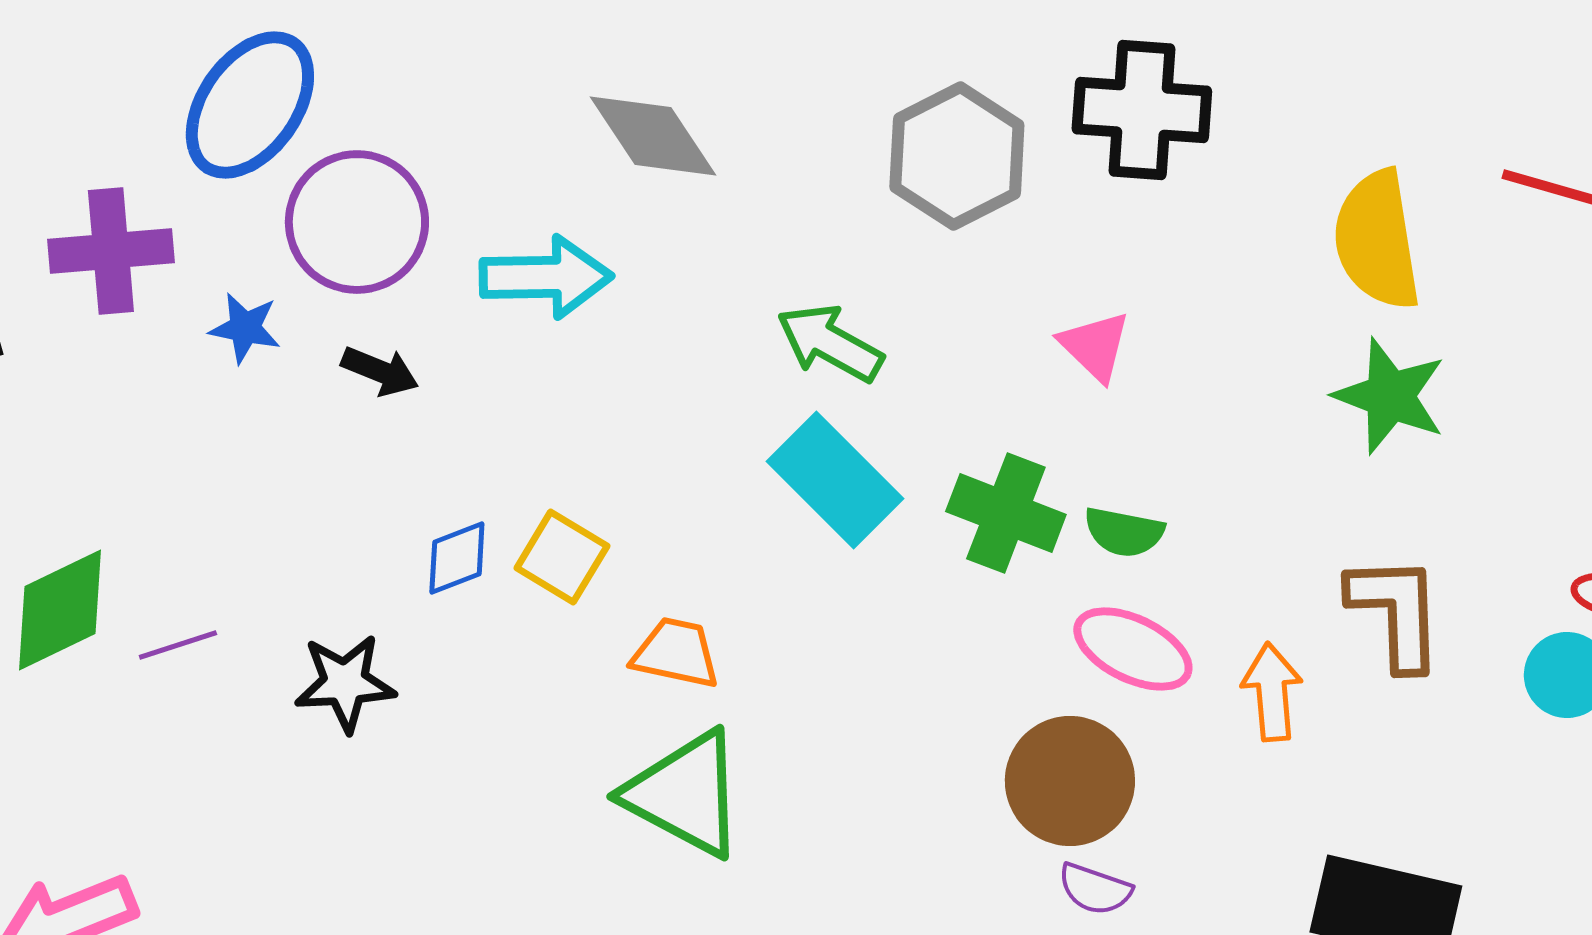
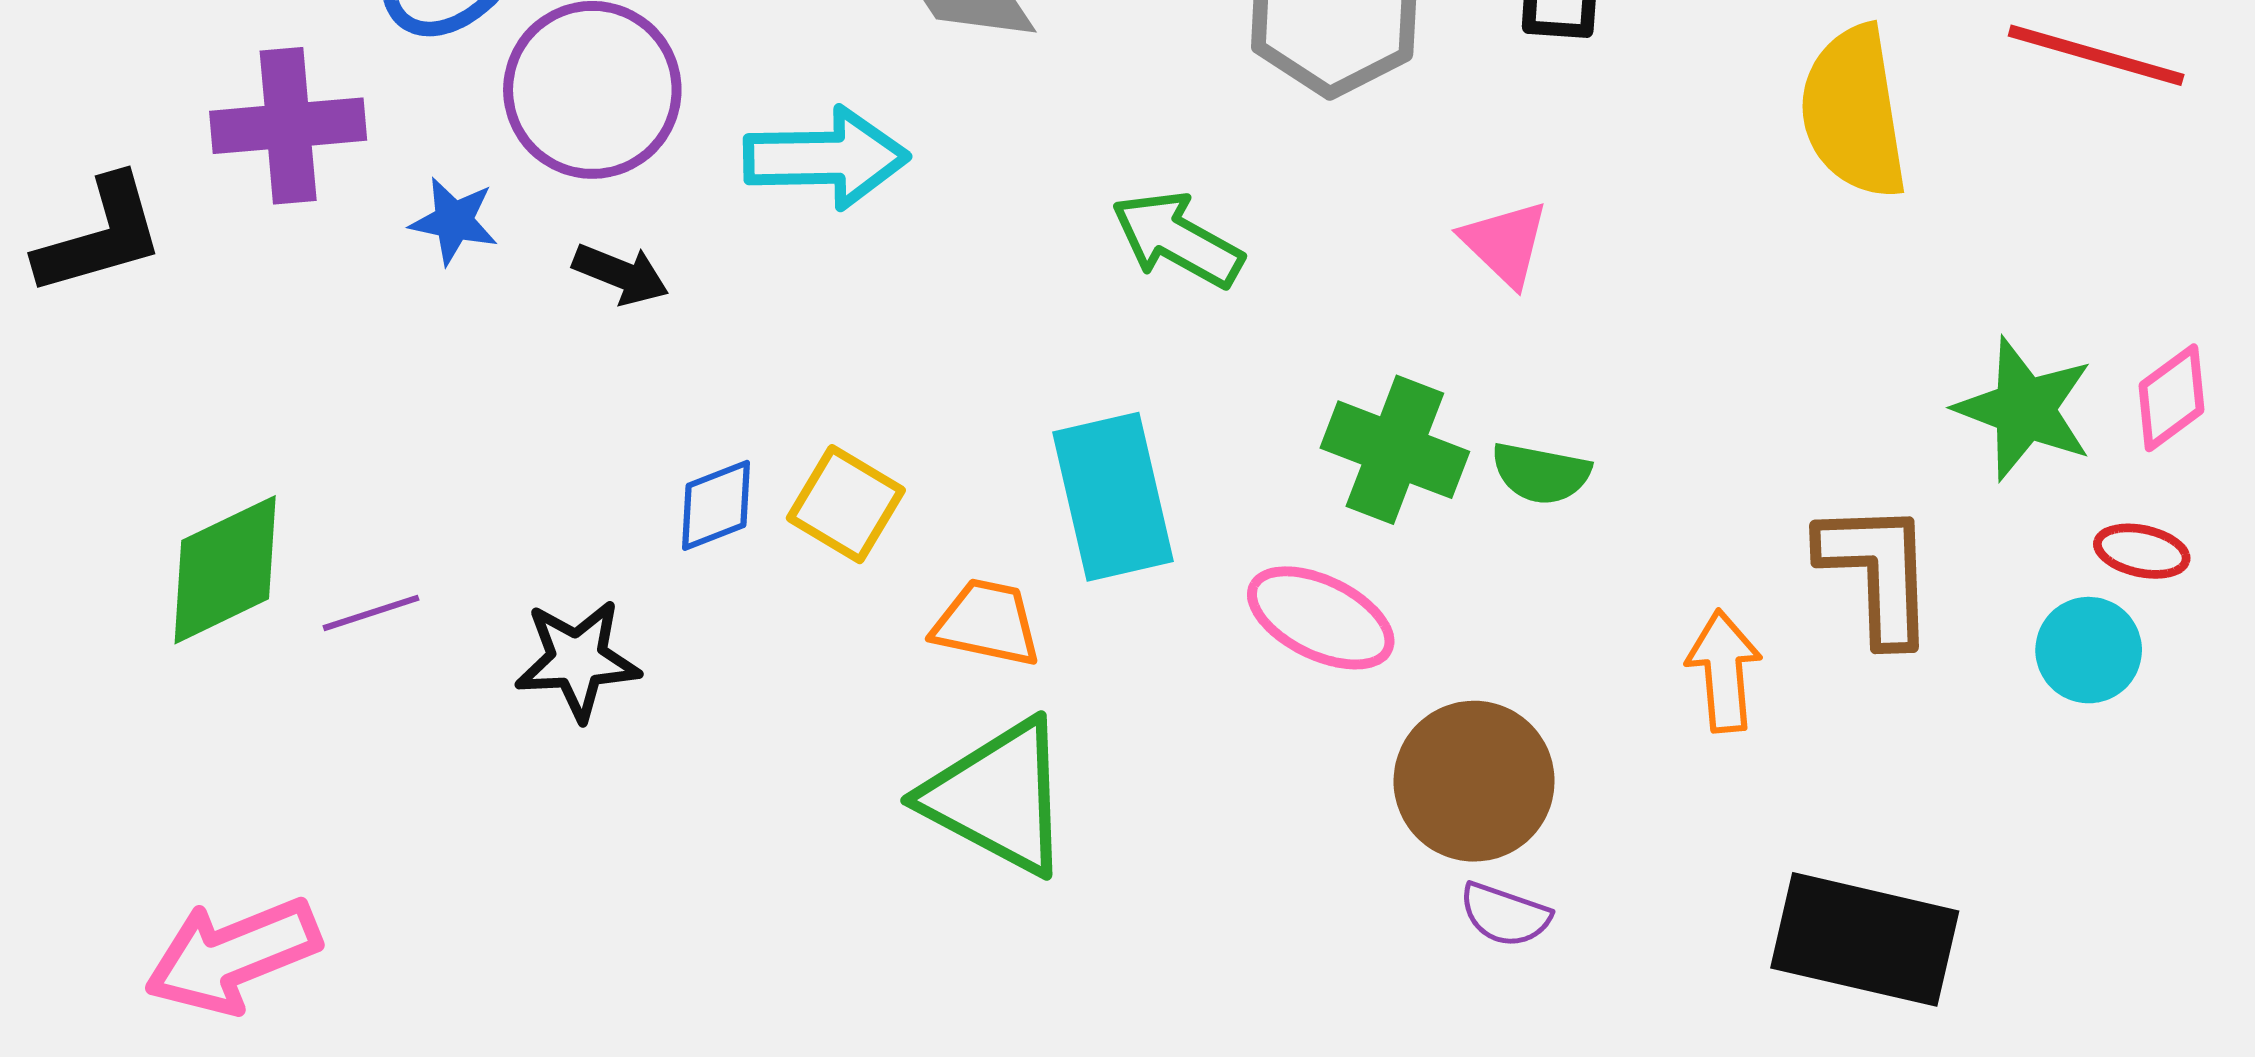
green star: (1390, 396) -> (2024, 409), moved
cyan rectangle: (835, 480) -> (1113, 497), moved, turned 32
pink ellipse: (1133, 649) -> (1321, 618), moved

